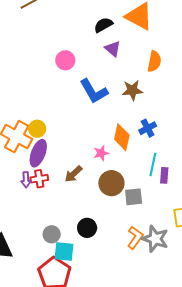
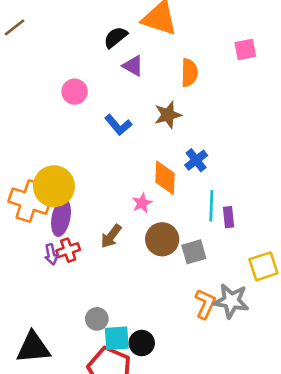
blue L-shape: (94, 91) -> (118, 125), size x0.7
yellow circle: (37, 129) -> (54, 186), size x1.8
black circle: (87, 228) -> (142, 343), moved

